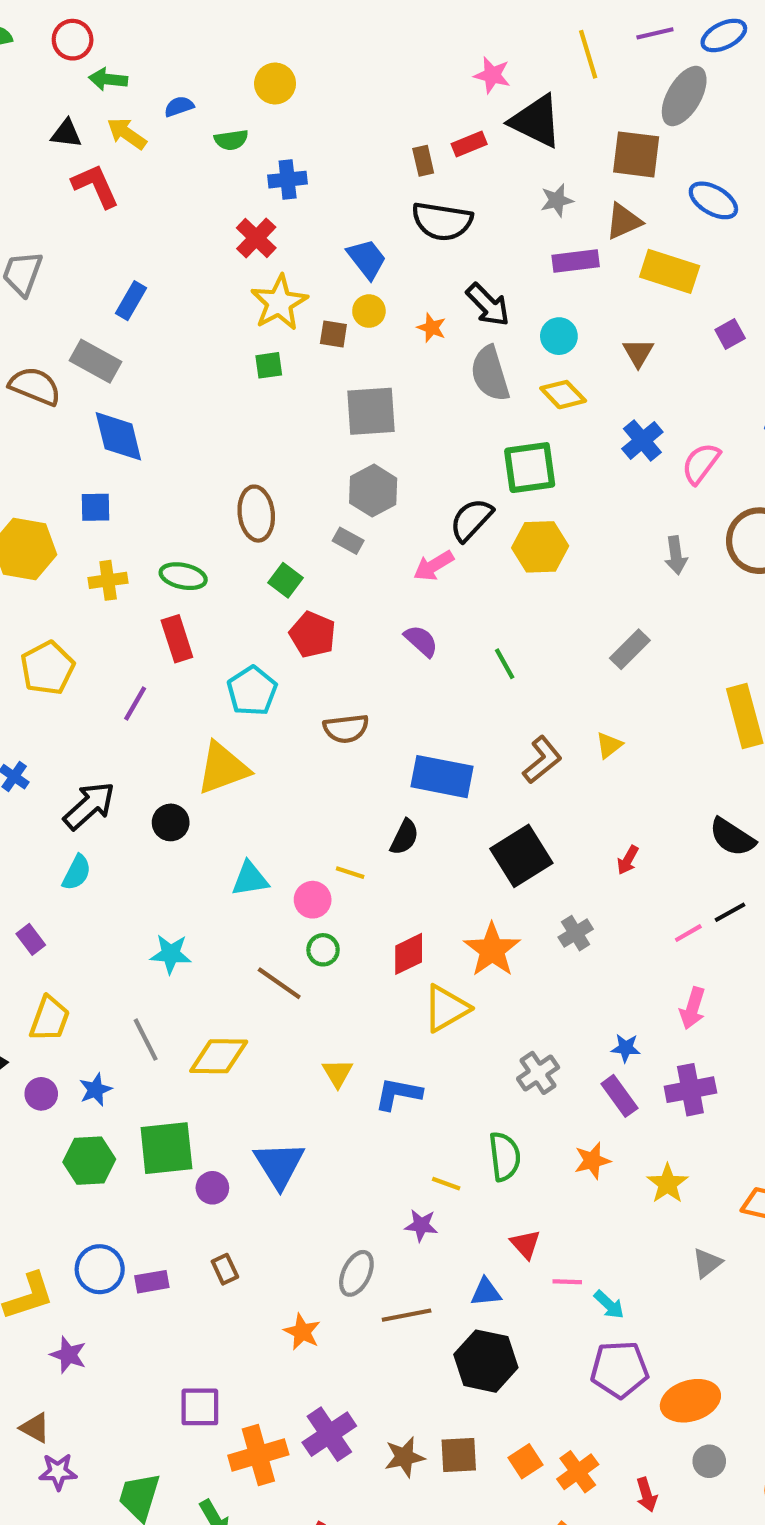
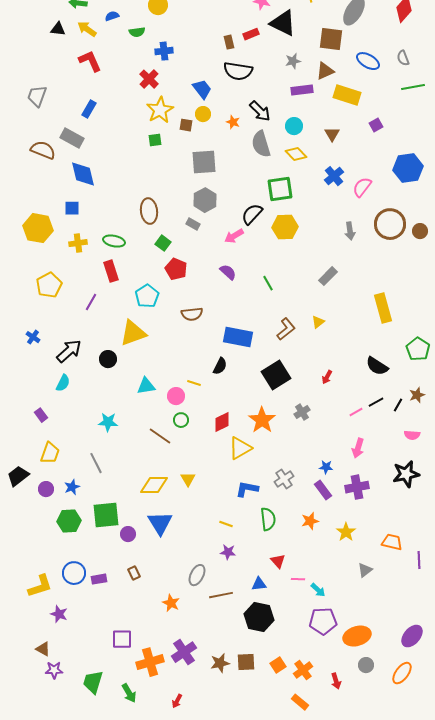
red L-shape: (95, 186) -> (90, 61), moved
yellow diamond: (219, 1056) -> (154, 485), moved
blue L-shape: (398, 1094) -> (247, 489), moved
yellow line: (446, 1184) -> (226, 524), moved

